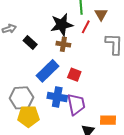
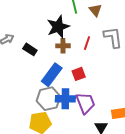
red line: (86, 27) -> (87, 43), moved
red square: (74, 75) -> (79, 74), turned -32
gray hexagon: (22, 98) -> (48, 99), moved

